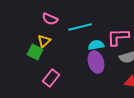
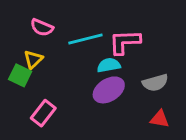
pink L-shape: (118, 37) -> (125, 42), moved
purple ellipse: (96, 62) -> (109, 90), turned 75

